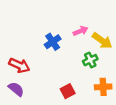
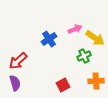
red arrow: (19, 65) -> (18, 61), turned 114
purple semicircle: (16, 89) -> (15, 83), turned 35

